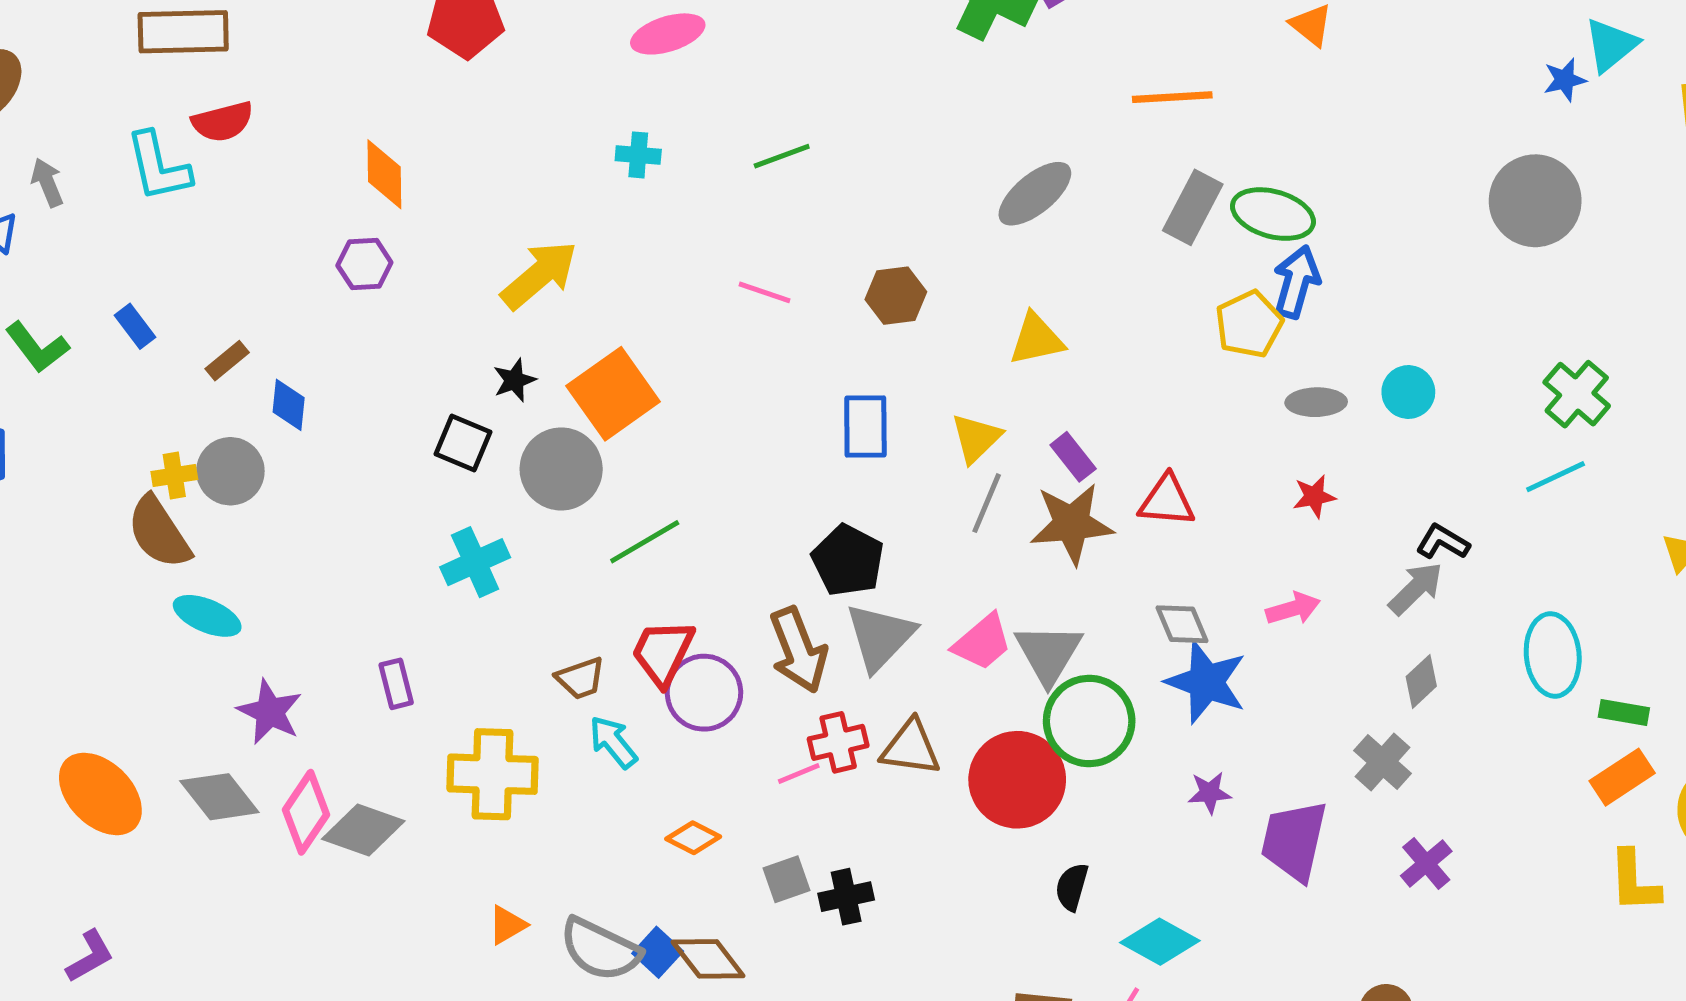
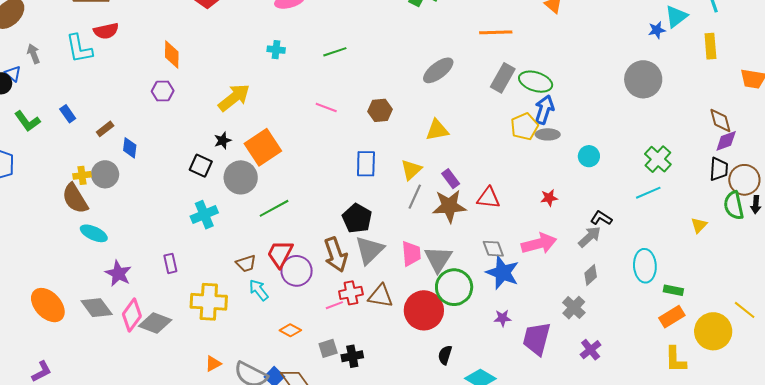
gray ellipse: (1316, 402) -> (548, 134), moved
pink arrow: (1293, 609) -> (539, 244), size x1.6
pink trapezoid: (982, 642) -> (411, 254), turned -56

